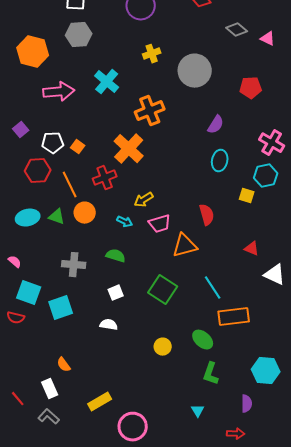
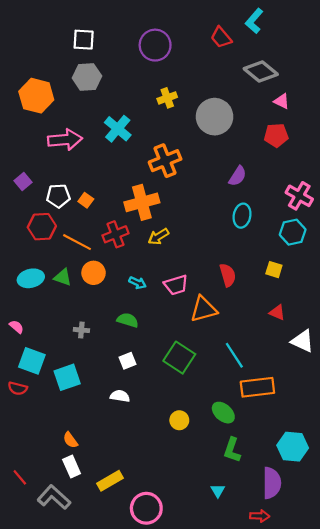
gray diamond: (237, 30) -> (261, 72), size x1.4
pink triangle: (268, 39) -> (282, 101), moved
orange cross: (129, 149) -> (142, 202), turned 32
orange line: (70, 185) -> (77, 242), turned -36
yellow square: (247, 196) -> (274, 270), moved
yellow arrow: (144, 200) -> (158, 237), moved
gray cross: (74, 265) -> (81, 330), size x0.6
white rectangle: (50, 389) -> (72, 466), moved
purple semicircle: (247, 404) -> (272, 483), size x1.6
gray L-shape: (49, 417) -> (54, 497), size x1.4

